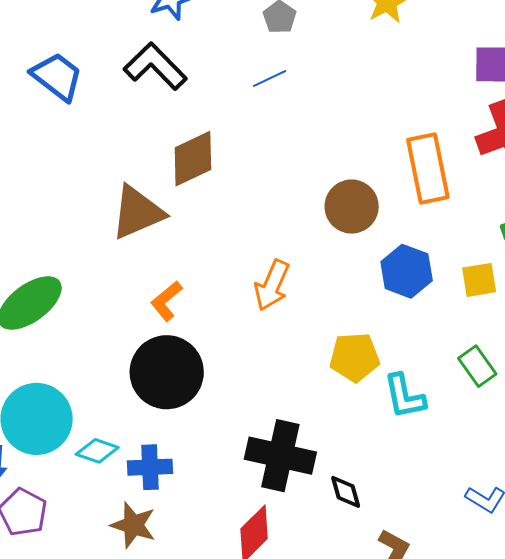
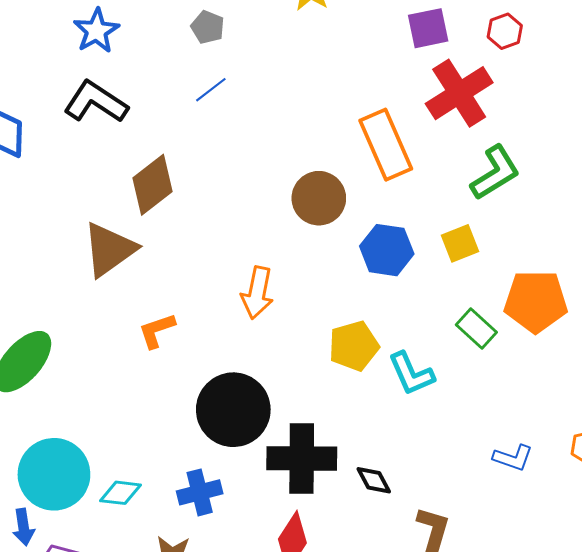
orange L-shape: (166, 301) -> (157, 331), turned 33
black circle: (167, 372) -> (233, 410), moved
blue cross: (150, 467) -> (200, 492), moved

